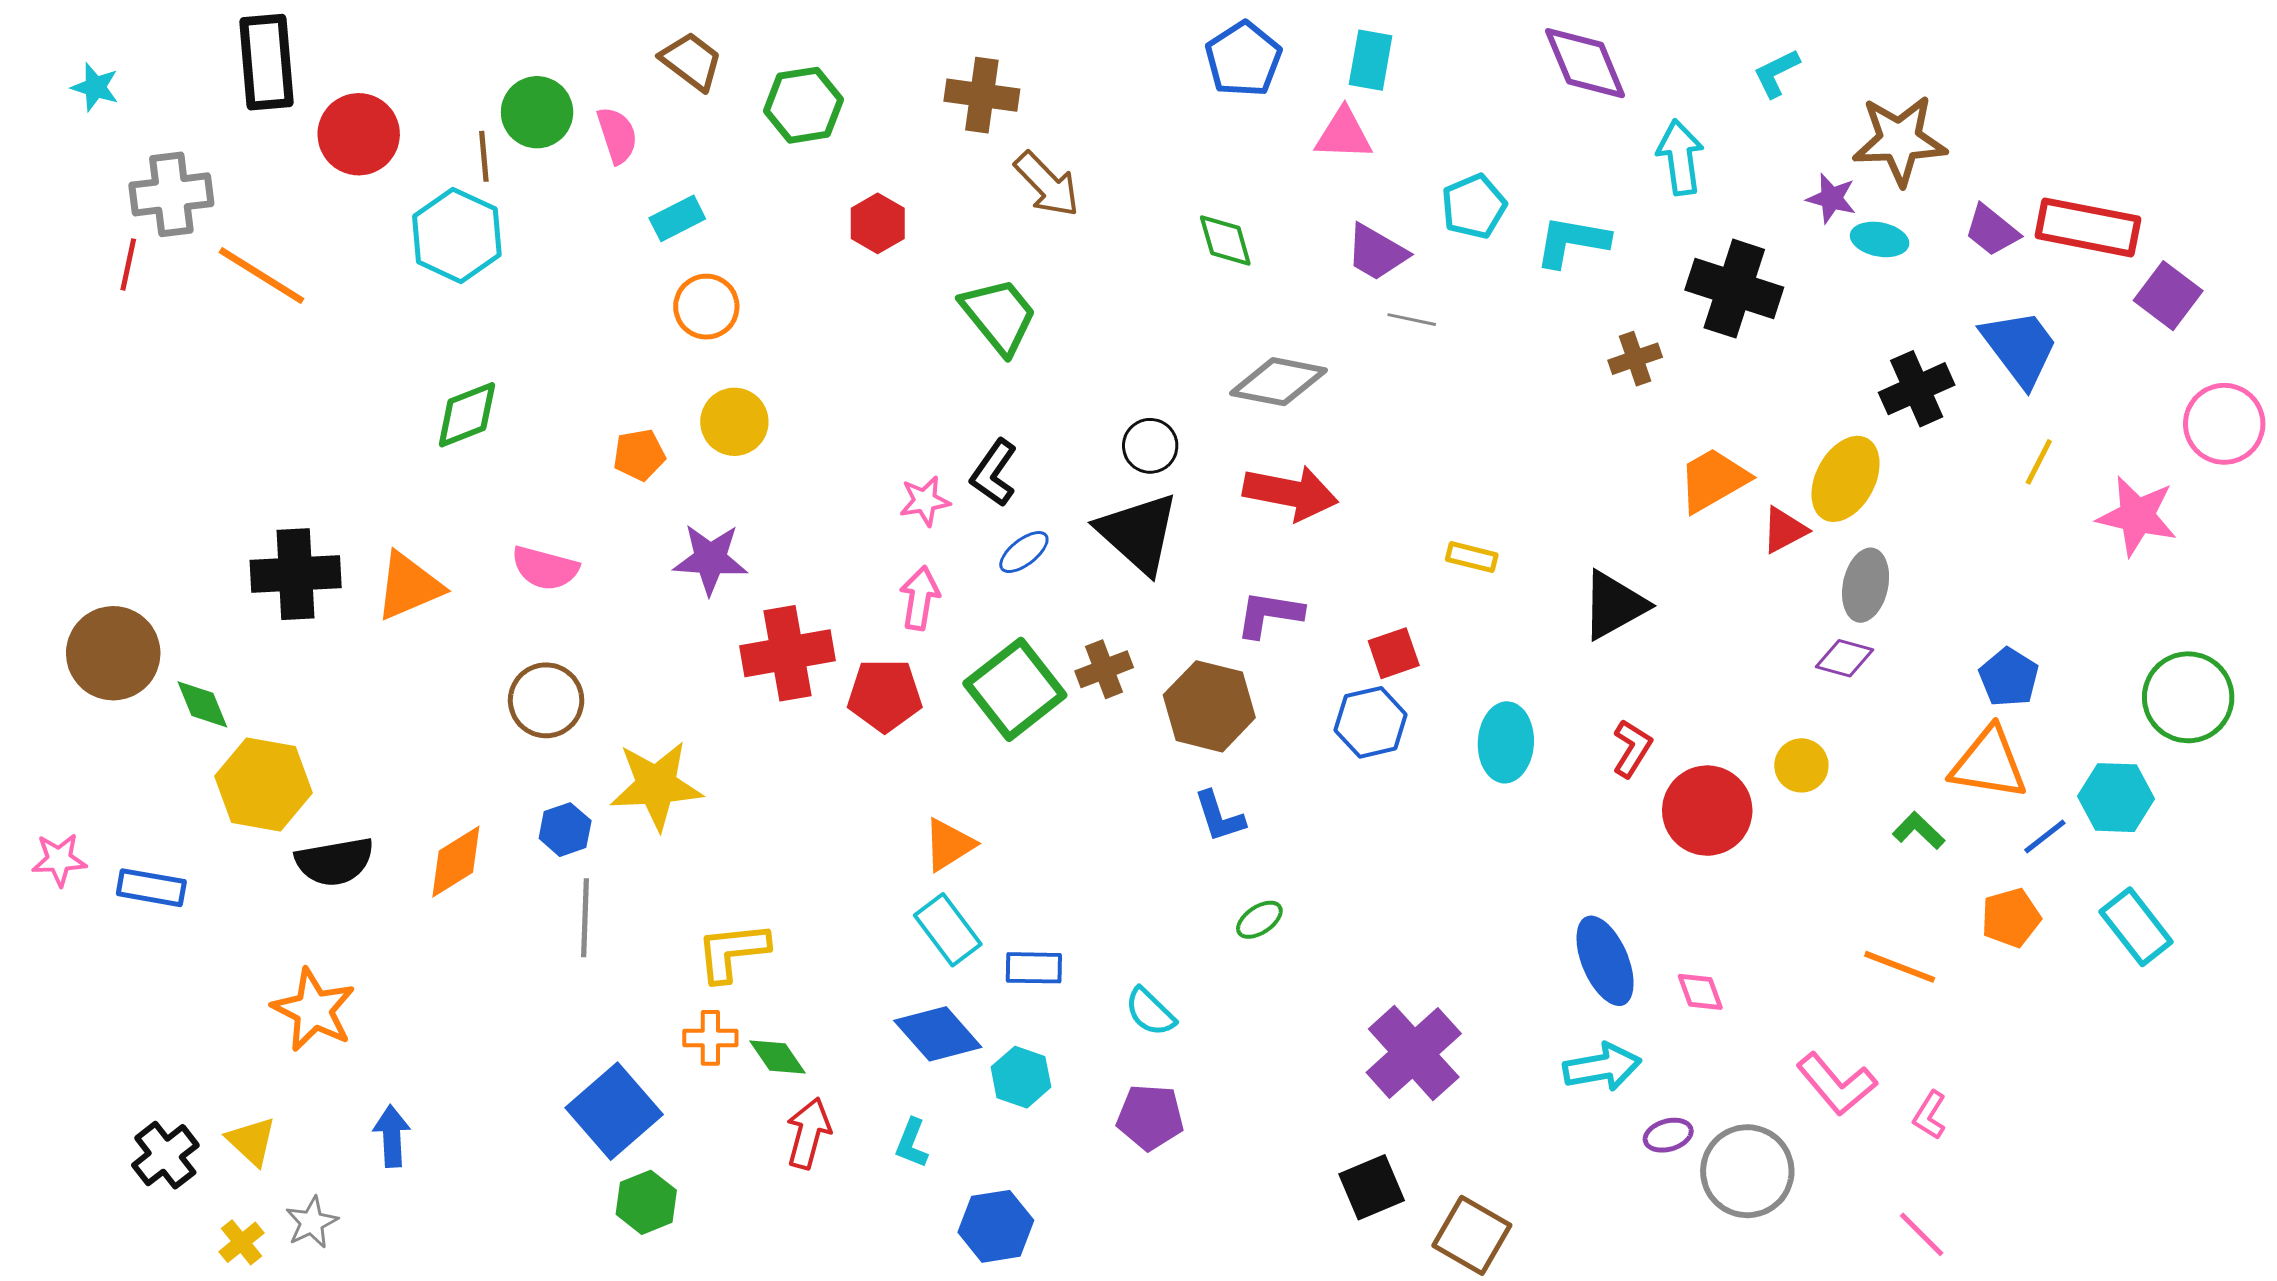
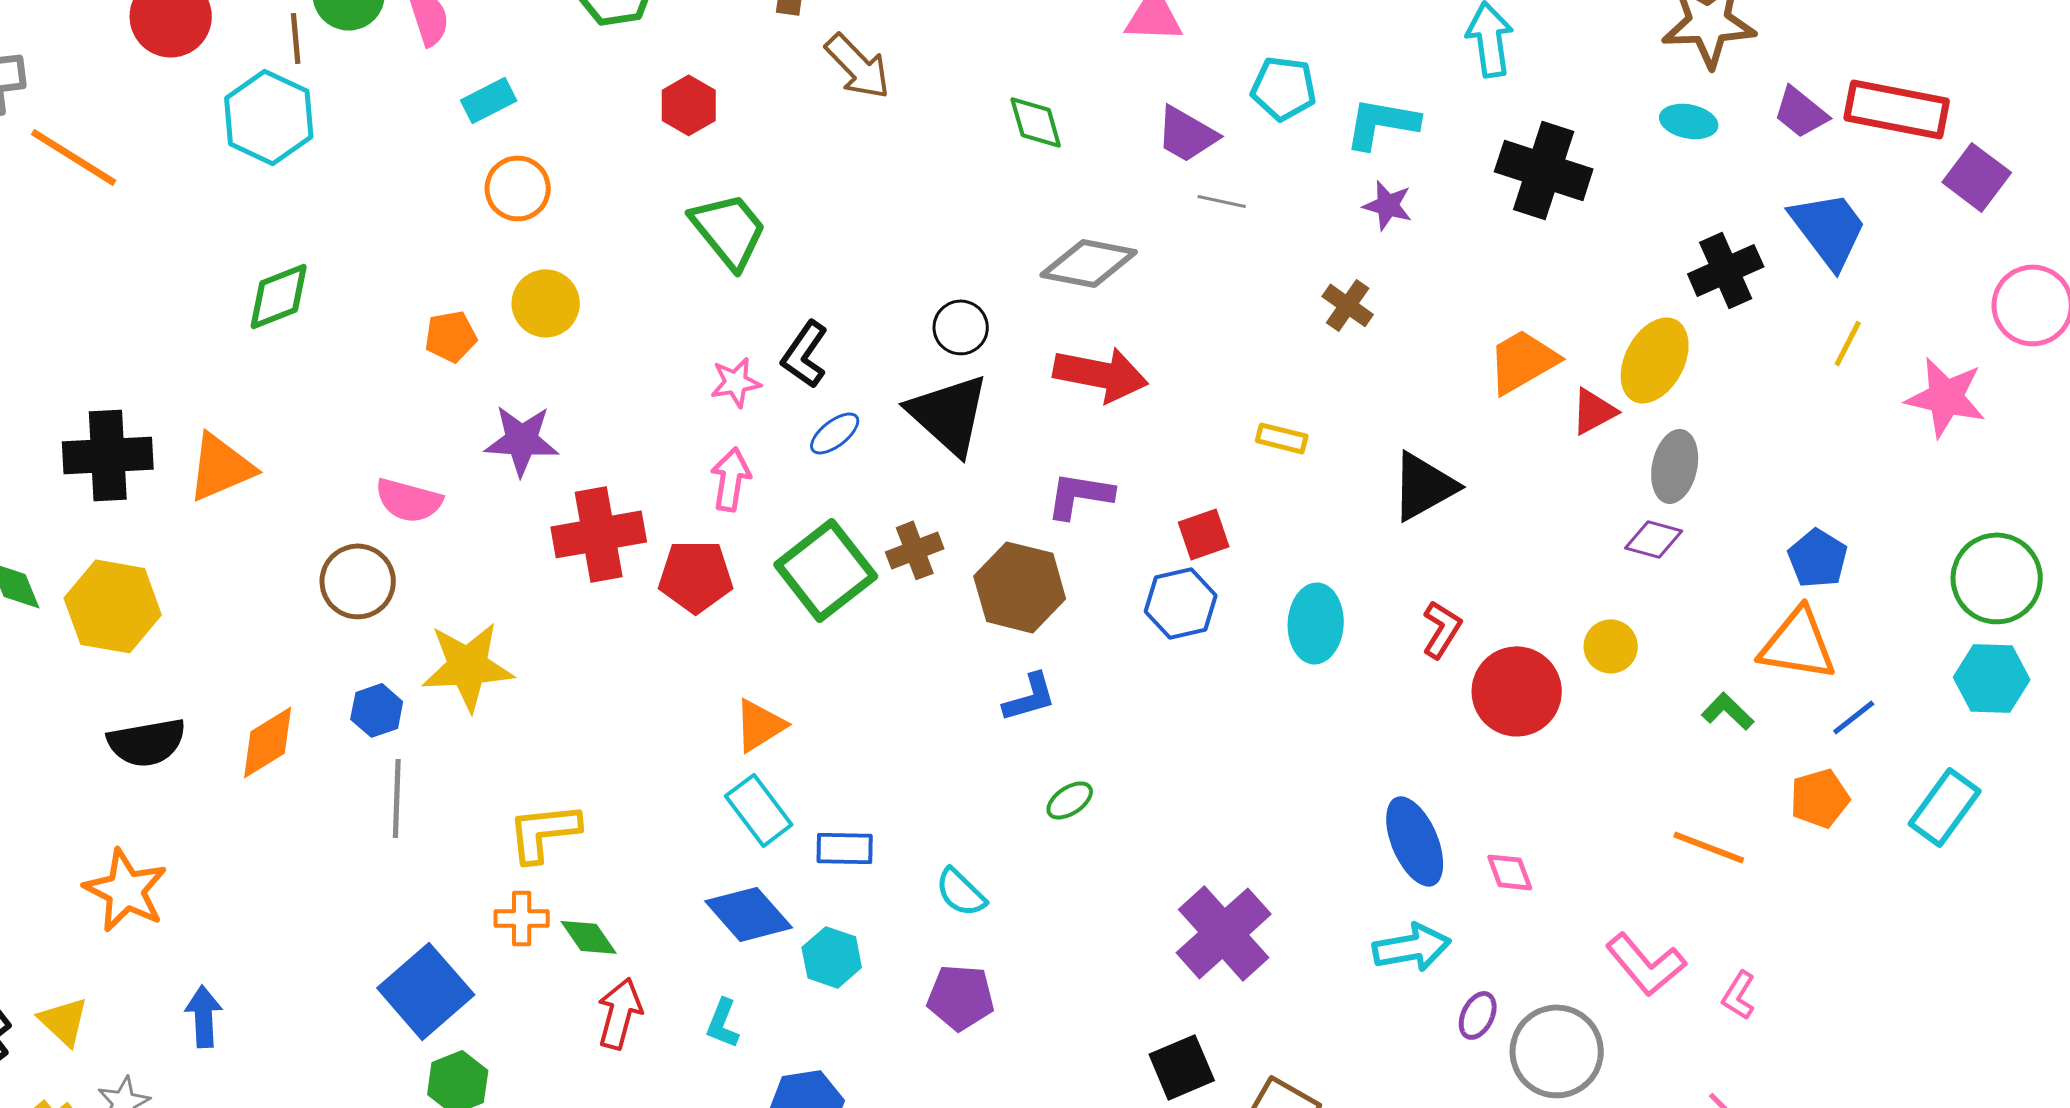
purple star: (1831, 198) -> (1388, 205), moved
cyan pentagon: (1474, 206) -> (1284, 88), turned 30
green trapezoid: (999, 316) -> (729, 230), moved
brown cross: (1635, 359) -> (1348, 305), moved, turned -36
pink semicircle: (545, 568) -> (409, 500), moved
yellow hexagon: (264, 784) -> (113, 606), moved
cyan hexagon: (2116, 798) -> (1992, 678), moved
blue L-shape: (1219, 817) -> (1030, 697), turned -88
cyan rectangle: (2136, 927) -> (1945, 807), turned 74
purple ellipse: (1668, 1135) -> (1478, 1015), turned -48

